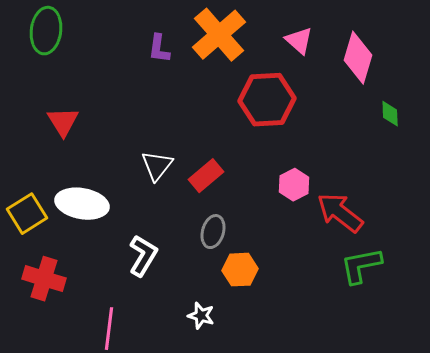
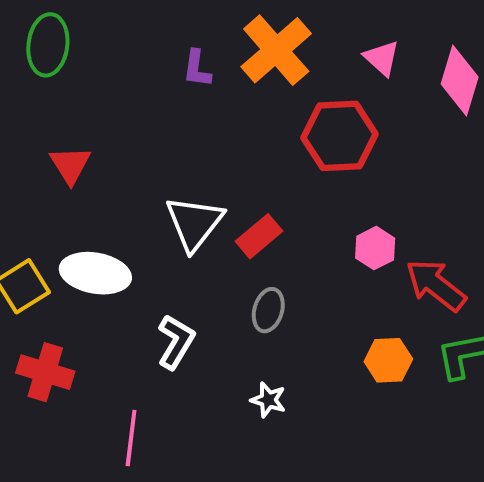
white triangle: (157, 166) -> (194, 223), size x1.4
orange hexagon: (240, 270) -> (388, 360), moved
white star: (201, 316) -> (268, 400), moved

